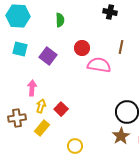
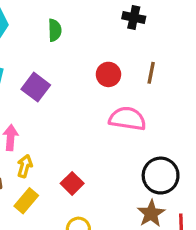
red circle: (82, 48) -> (108, 74), moved
pink semicircle: (99, 65) -> (127, 119), moved
red square: (61, 109) -> (72, 183), moved

